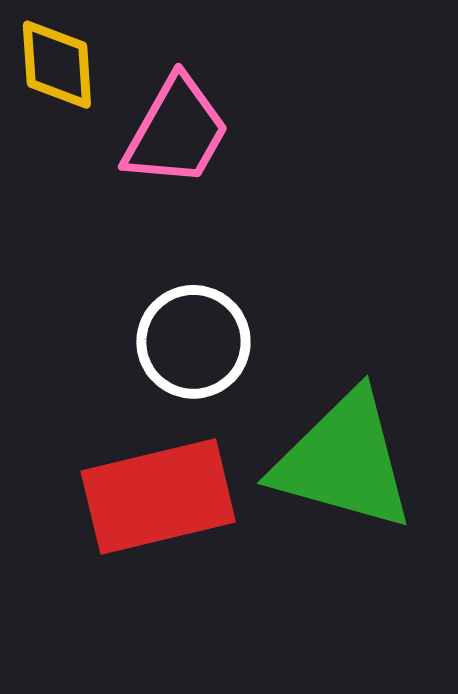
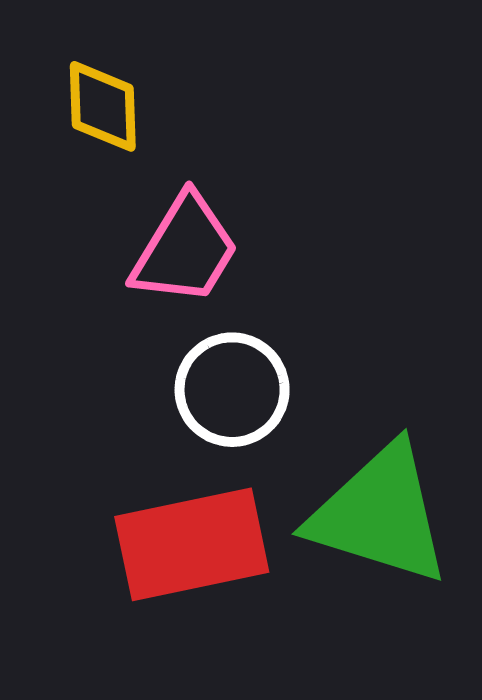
pink trapezoid: (176, 132) -> (185, 250), moved

